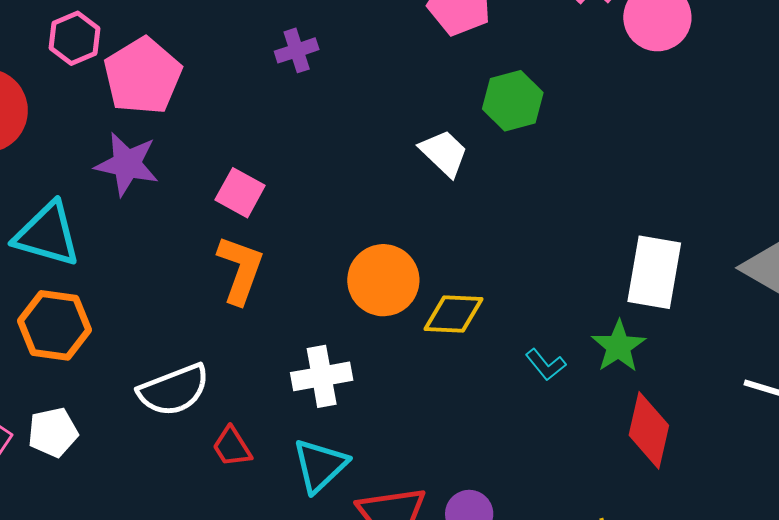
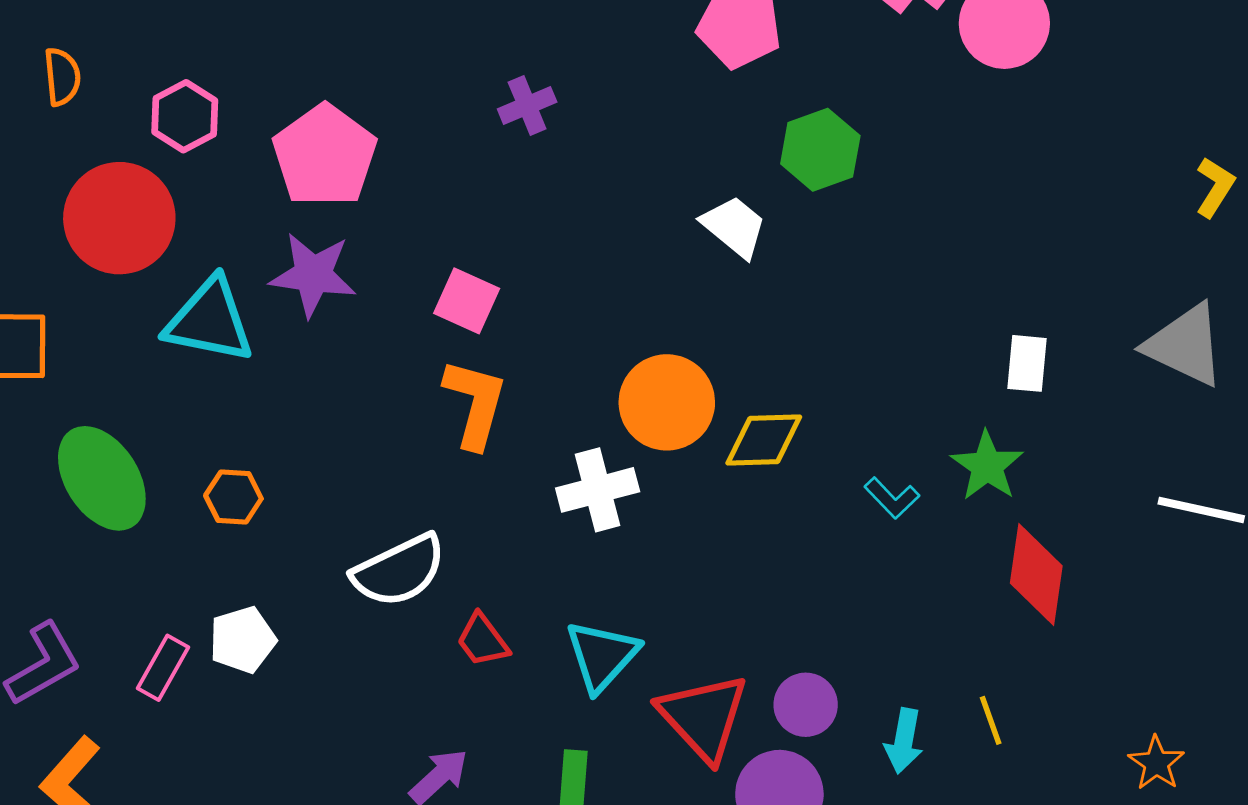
pink hexagon: (74, 38) -> (185, 116), moved
cyan triangle: (47, 234) -> (210, 321), moved
white rectangle: (654, 272) -> (1027, 363), size x0.6
orange hexagon: (54, 325) -> (233, 497), size x0.6
white cross: (322, 376) -> (598, 490), moved

